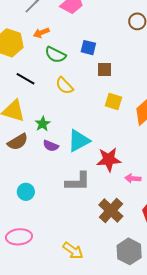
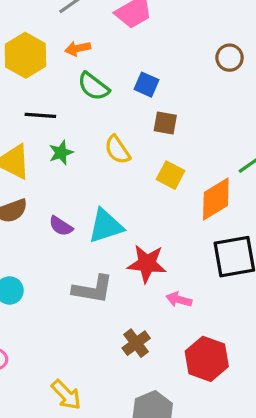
black line: (25, 79) -> (40, 115), turned -36
yellow semicircle: (64, 86) -> (117, 150), moved
green star: (43, 124) -> (61, 153), moved
brown cross: (111, 211) -> (136, 343), size x0.7

